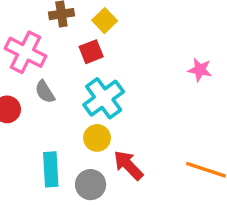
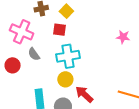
red square: (91, 52) -> (60, 30), turned 32
cyan cross: (104, 98) -> (68, 56), turned 30

